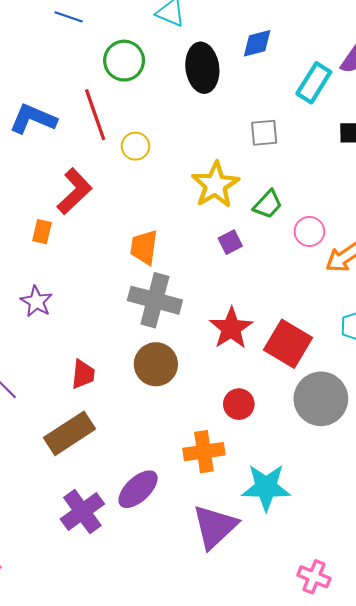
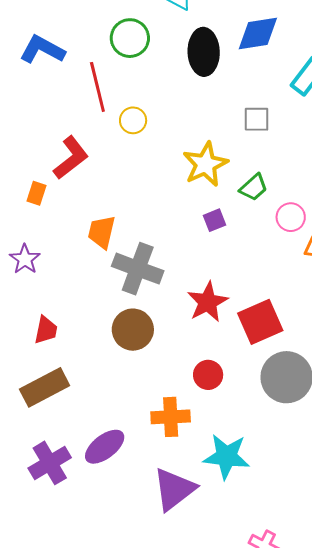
blue diamond: (257, 43) -> (258, 33), size x1.4
blue L-shape: (33, 119) -> (42, 50), moved
orange trapezoid: (144, 247) -> (102, 232), moved
red square: (288, 344) -> (260, 322), turned 30
red trapezoid: (83, 374) -> (46, 330), moved

